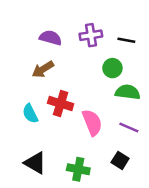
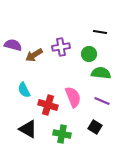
purple cross: (91, 35) -> (61, 47), moved
purple semicircle: (50, 38) -> (13, 45), moved
red cross: (61, 103) -> (48, 105), moved

